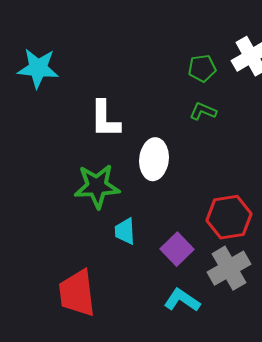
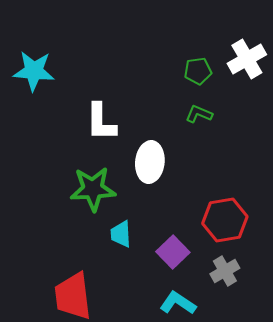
gray cross: (229, 268) -> (225, 271), size x0.7

